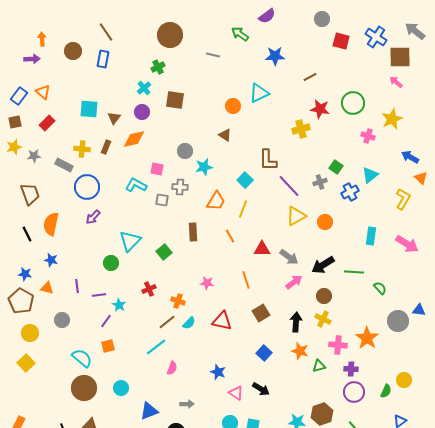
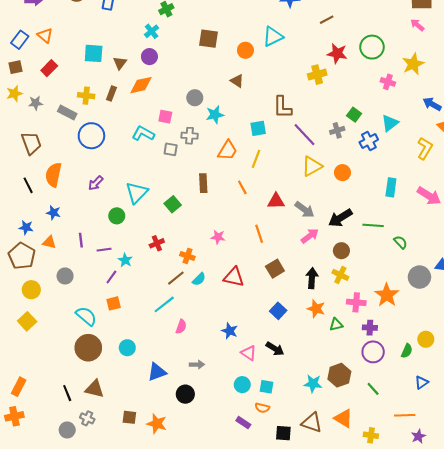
brown square: (175, 100) -> (209, 39), moved
cyan square: (245, 180) -> (258, 128), turned 35
purple arrow: (93, 217) -> (96, 183), moved

